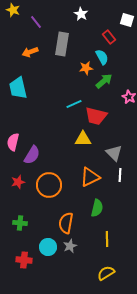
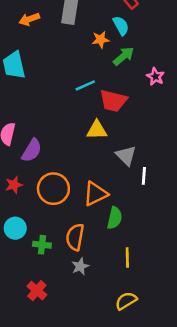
gray triangle: (114, 153) -> (126, 156), moved
orange triangle: (90, 177) -> (95, 194), moved
green cross: (20, 223) -> (42, 245), moved
cyan circle: (48, 247) -> (15, 228), moved
red cross: (24, 260) -> (37, 291), moved, turned 35

